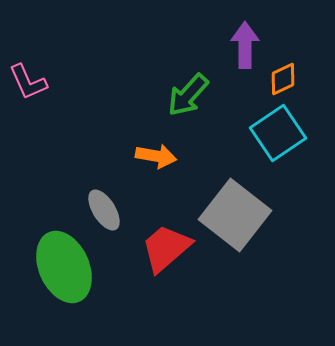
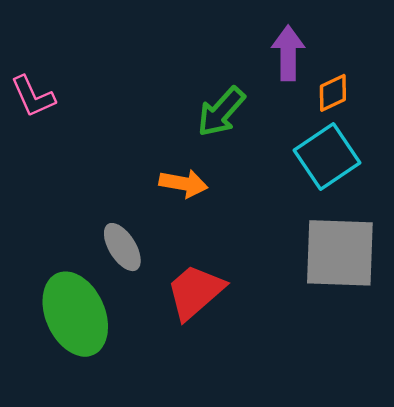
gray square: (235, 215) -> (340, 253), moved, turned -36

